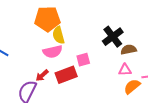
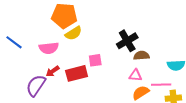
yellow semicircle: (59, 35) -> (73, 33), turned -114
pink semicircle: (53, 52) -> (49, 48), moved

